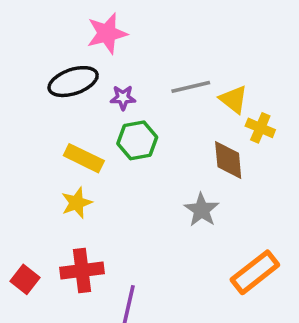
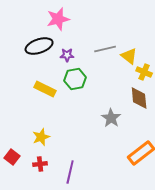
brown diamond: (228, 160) -> (139, 98), moved
yellow star: (77, 203) -> (41, 137), moved
red cross: (82, 270) -> (40, 164), moved, size x0.6

